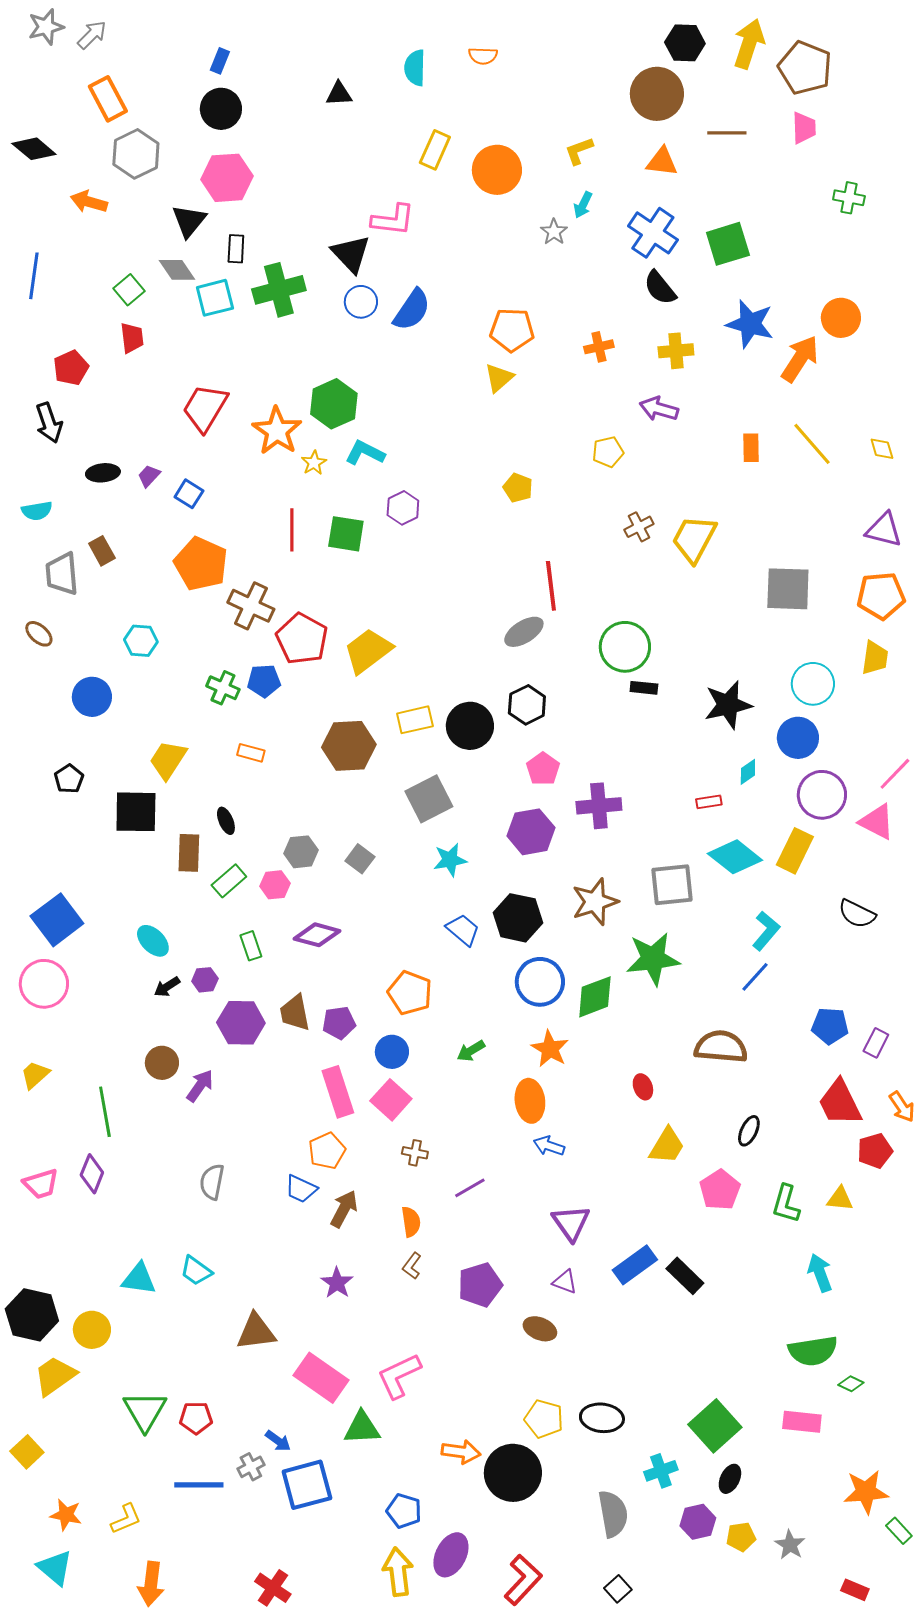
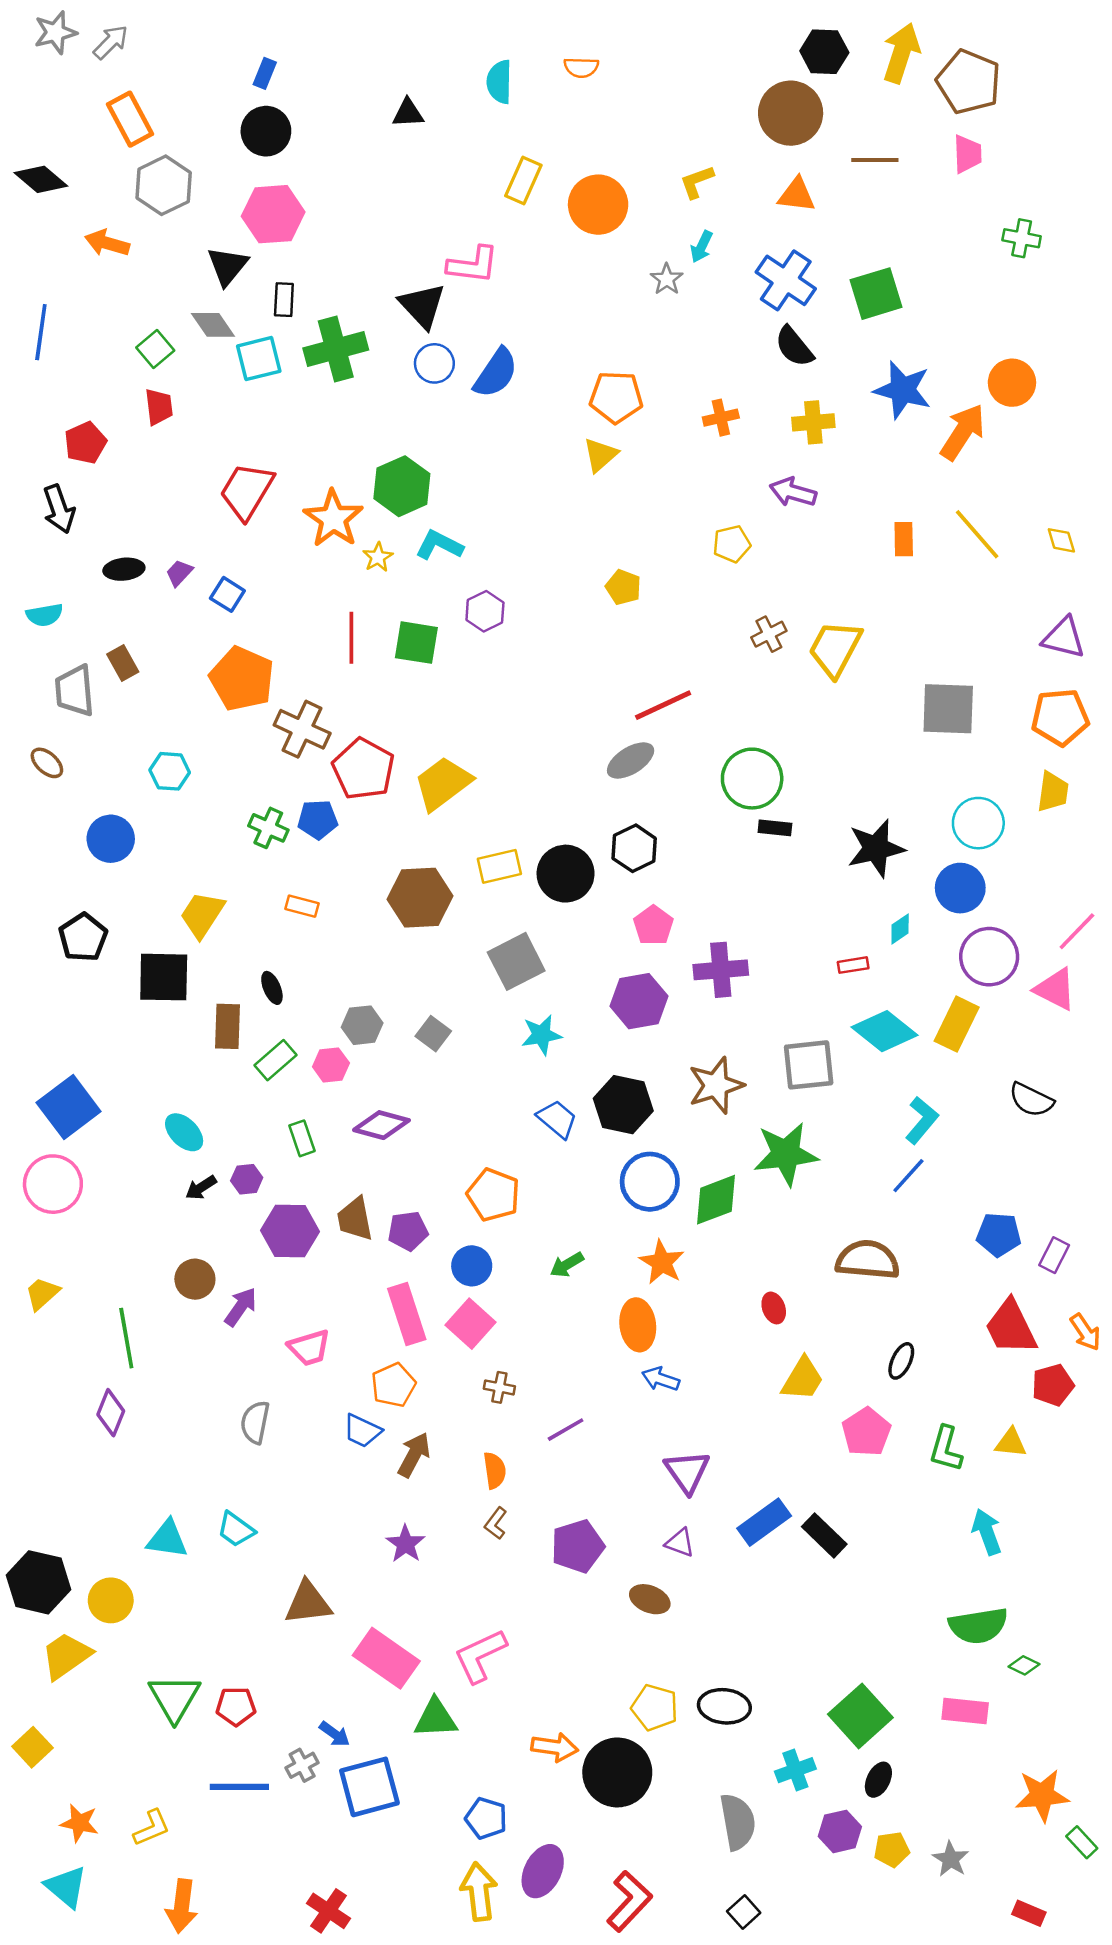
red line: (551, 586) -> (663, 705), turned 72
black pentagon: (69, 779) -> (83, 937), size x1.4
pink trapezoid: (41, 1184) -> (309, 1348), moved

